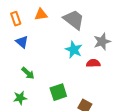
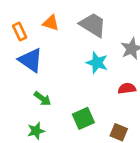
orange triangle: (41, 15) -> (51, 23), turned 32
blue triangle: (22, 42) -> (31, 60), size x1.5
red semicircle: (93, 63) -> (127, 88), moved

